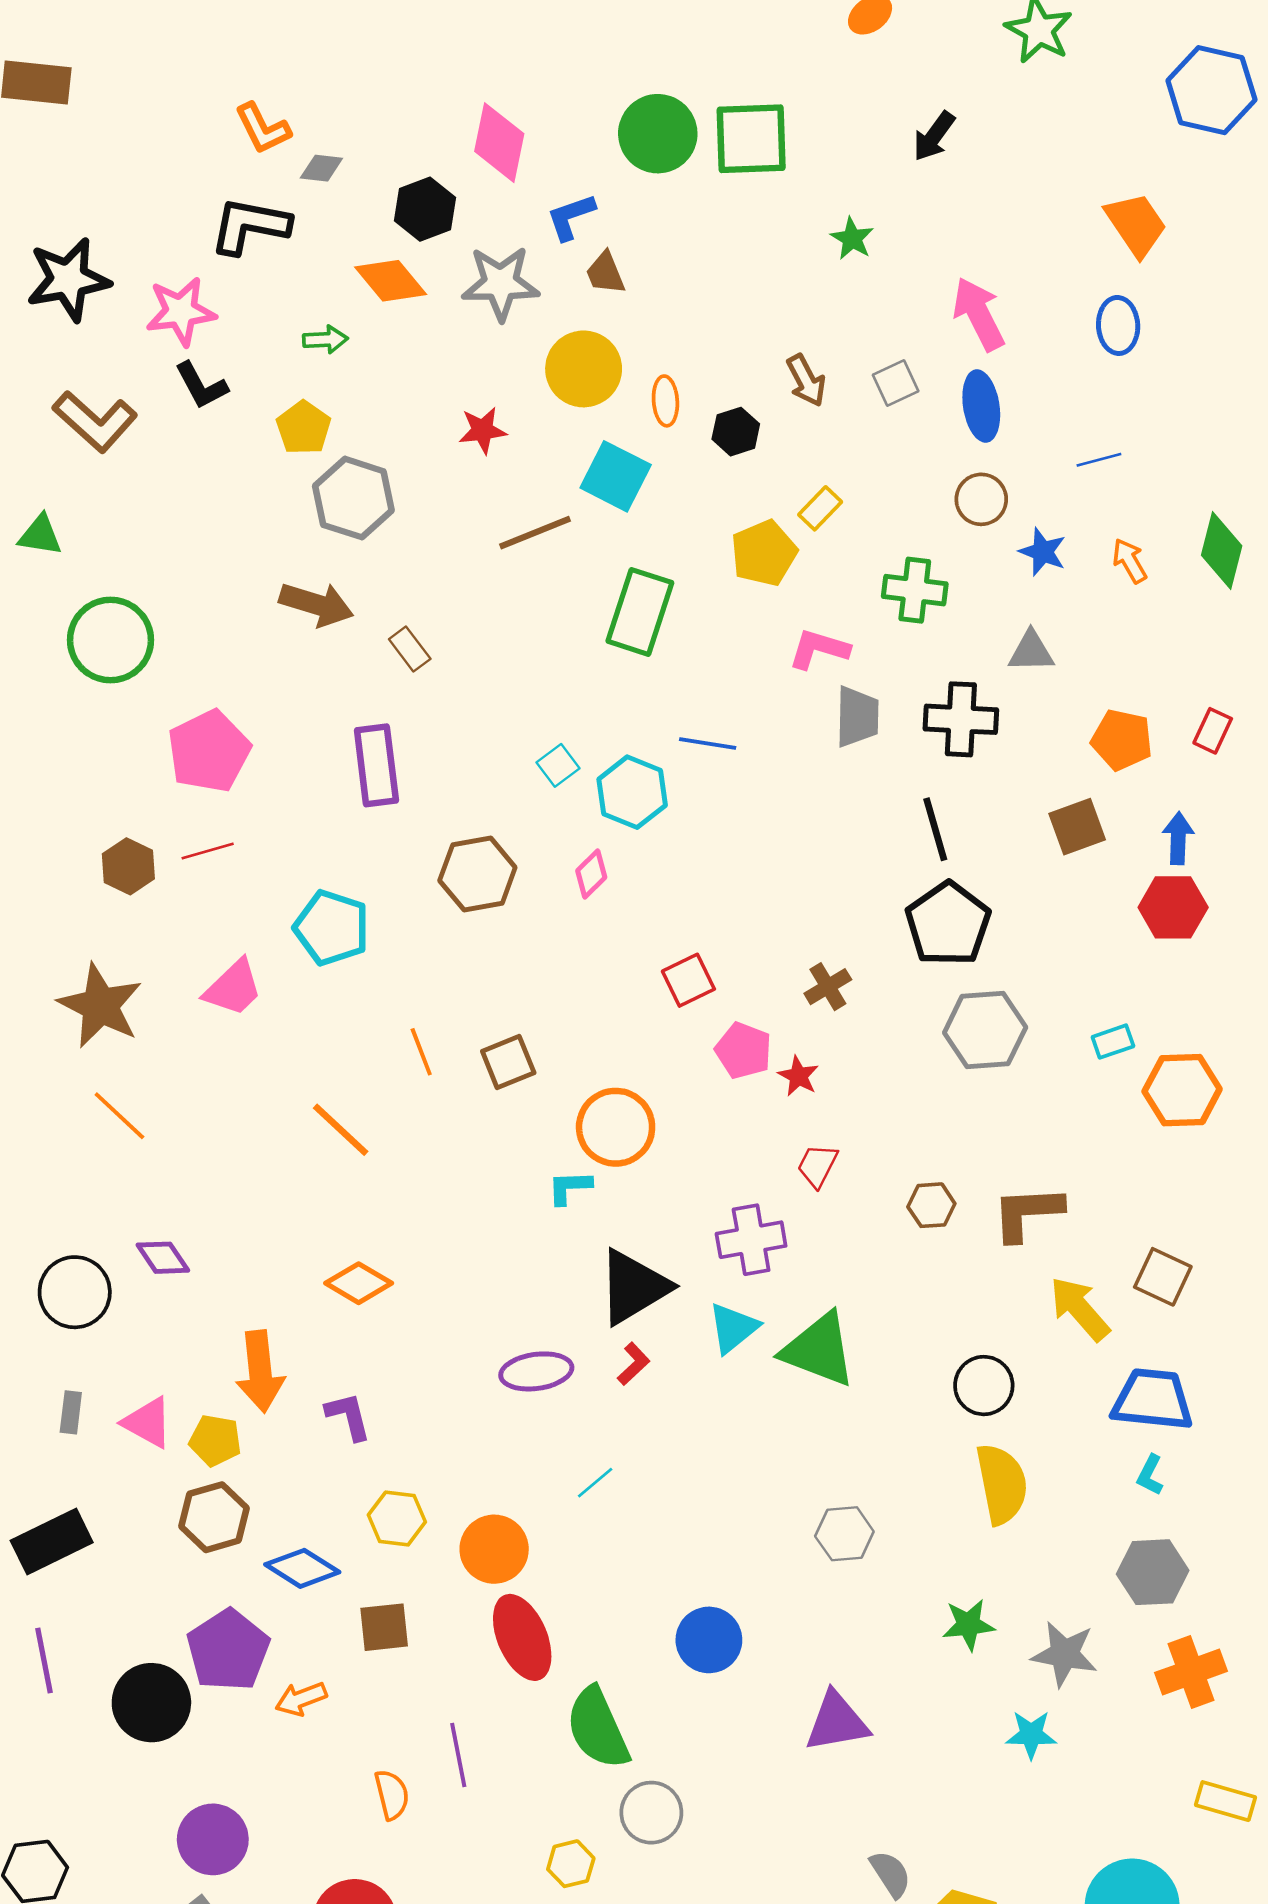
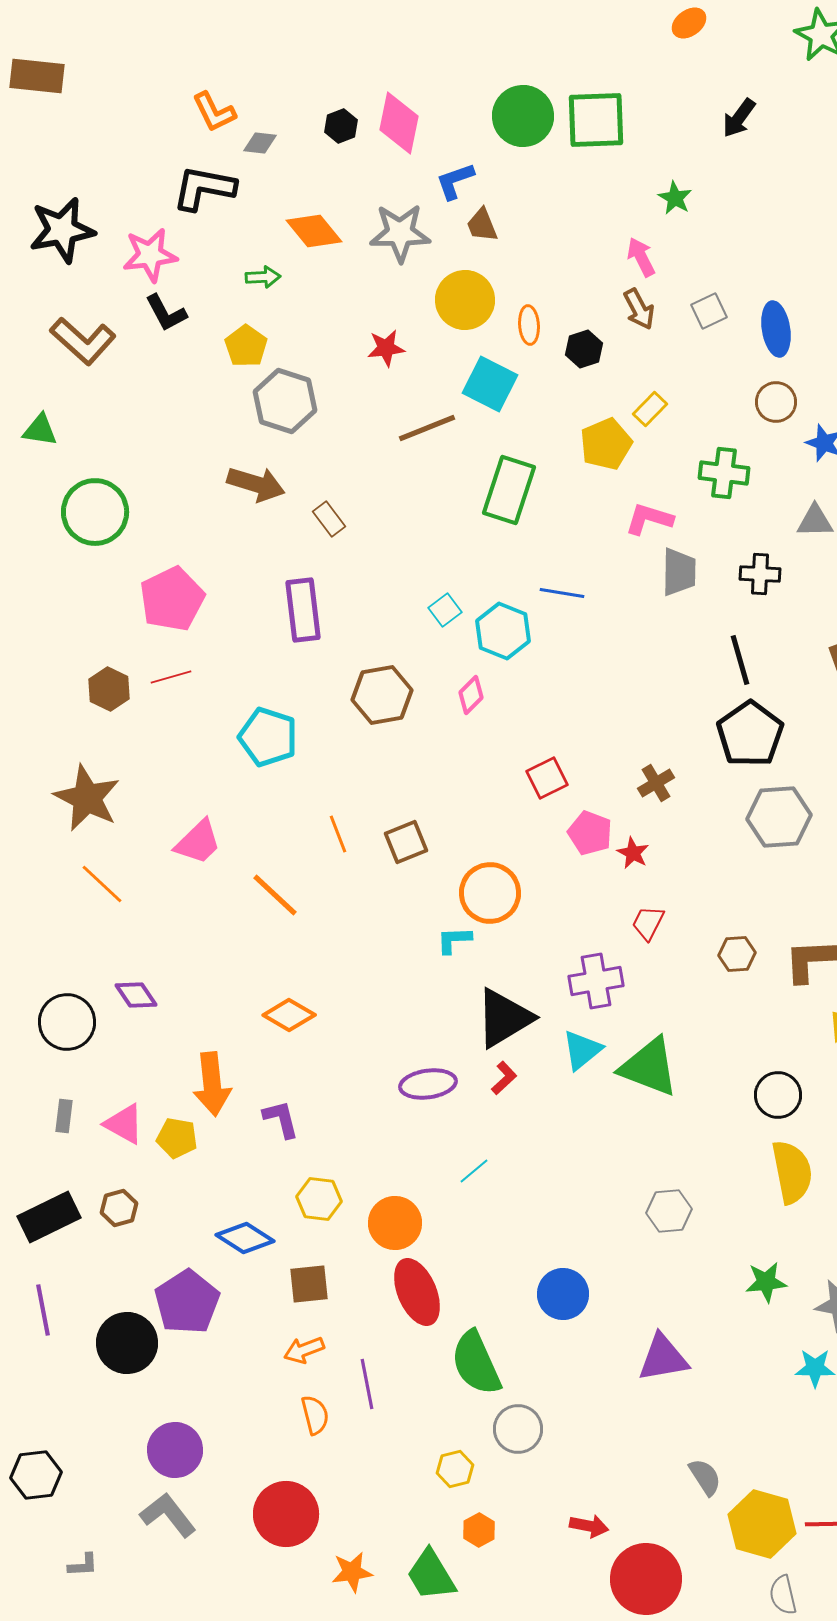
black hexagon: (425, 209) -> (341, 126), moved, size x0.7
pink arrow: (979, 314) -> (641, 257), moved, size x0.7
black cross: (961, 719) -> (760, 574), size x0.7
pink trapezoid: (233, 988) -> (198, 842), moved
brown hexagon: (214, 1517) -> (119, 1208), moved, size x0.7
orange arrow: (301, 1699) -> (304, 1350), moved

